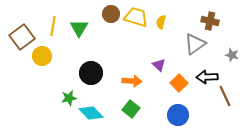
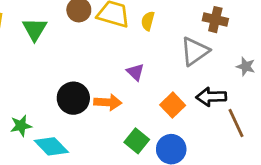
purple triangle: (159, 65) -> (135, 72), moved
black circle: (91, 73) -> (73, 98), moved
green square: (131, 109) -> (137, 141), moved

